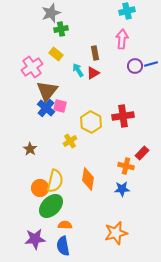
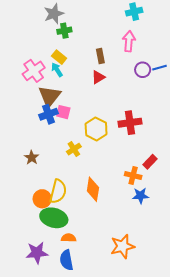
cyan arrow: (78, 70) -> (57, 70), moved
blue cross: (46, 108) -> (49, 114), turned 30
blue star: (122, 189) -> (141, 196), moved
green ellipse: (51, 206) -> (54, 218), turned 60

